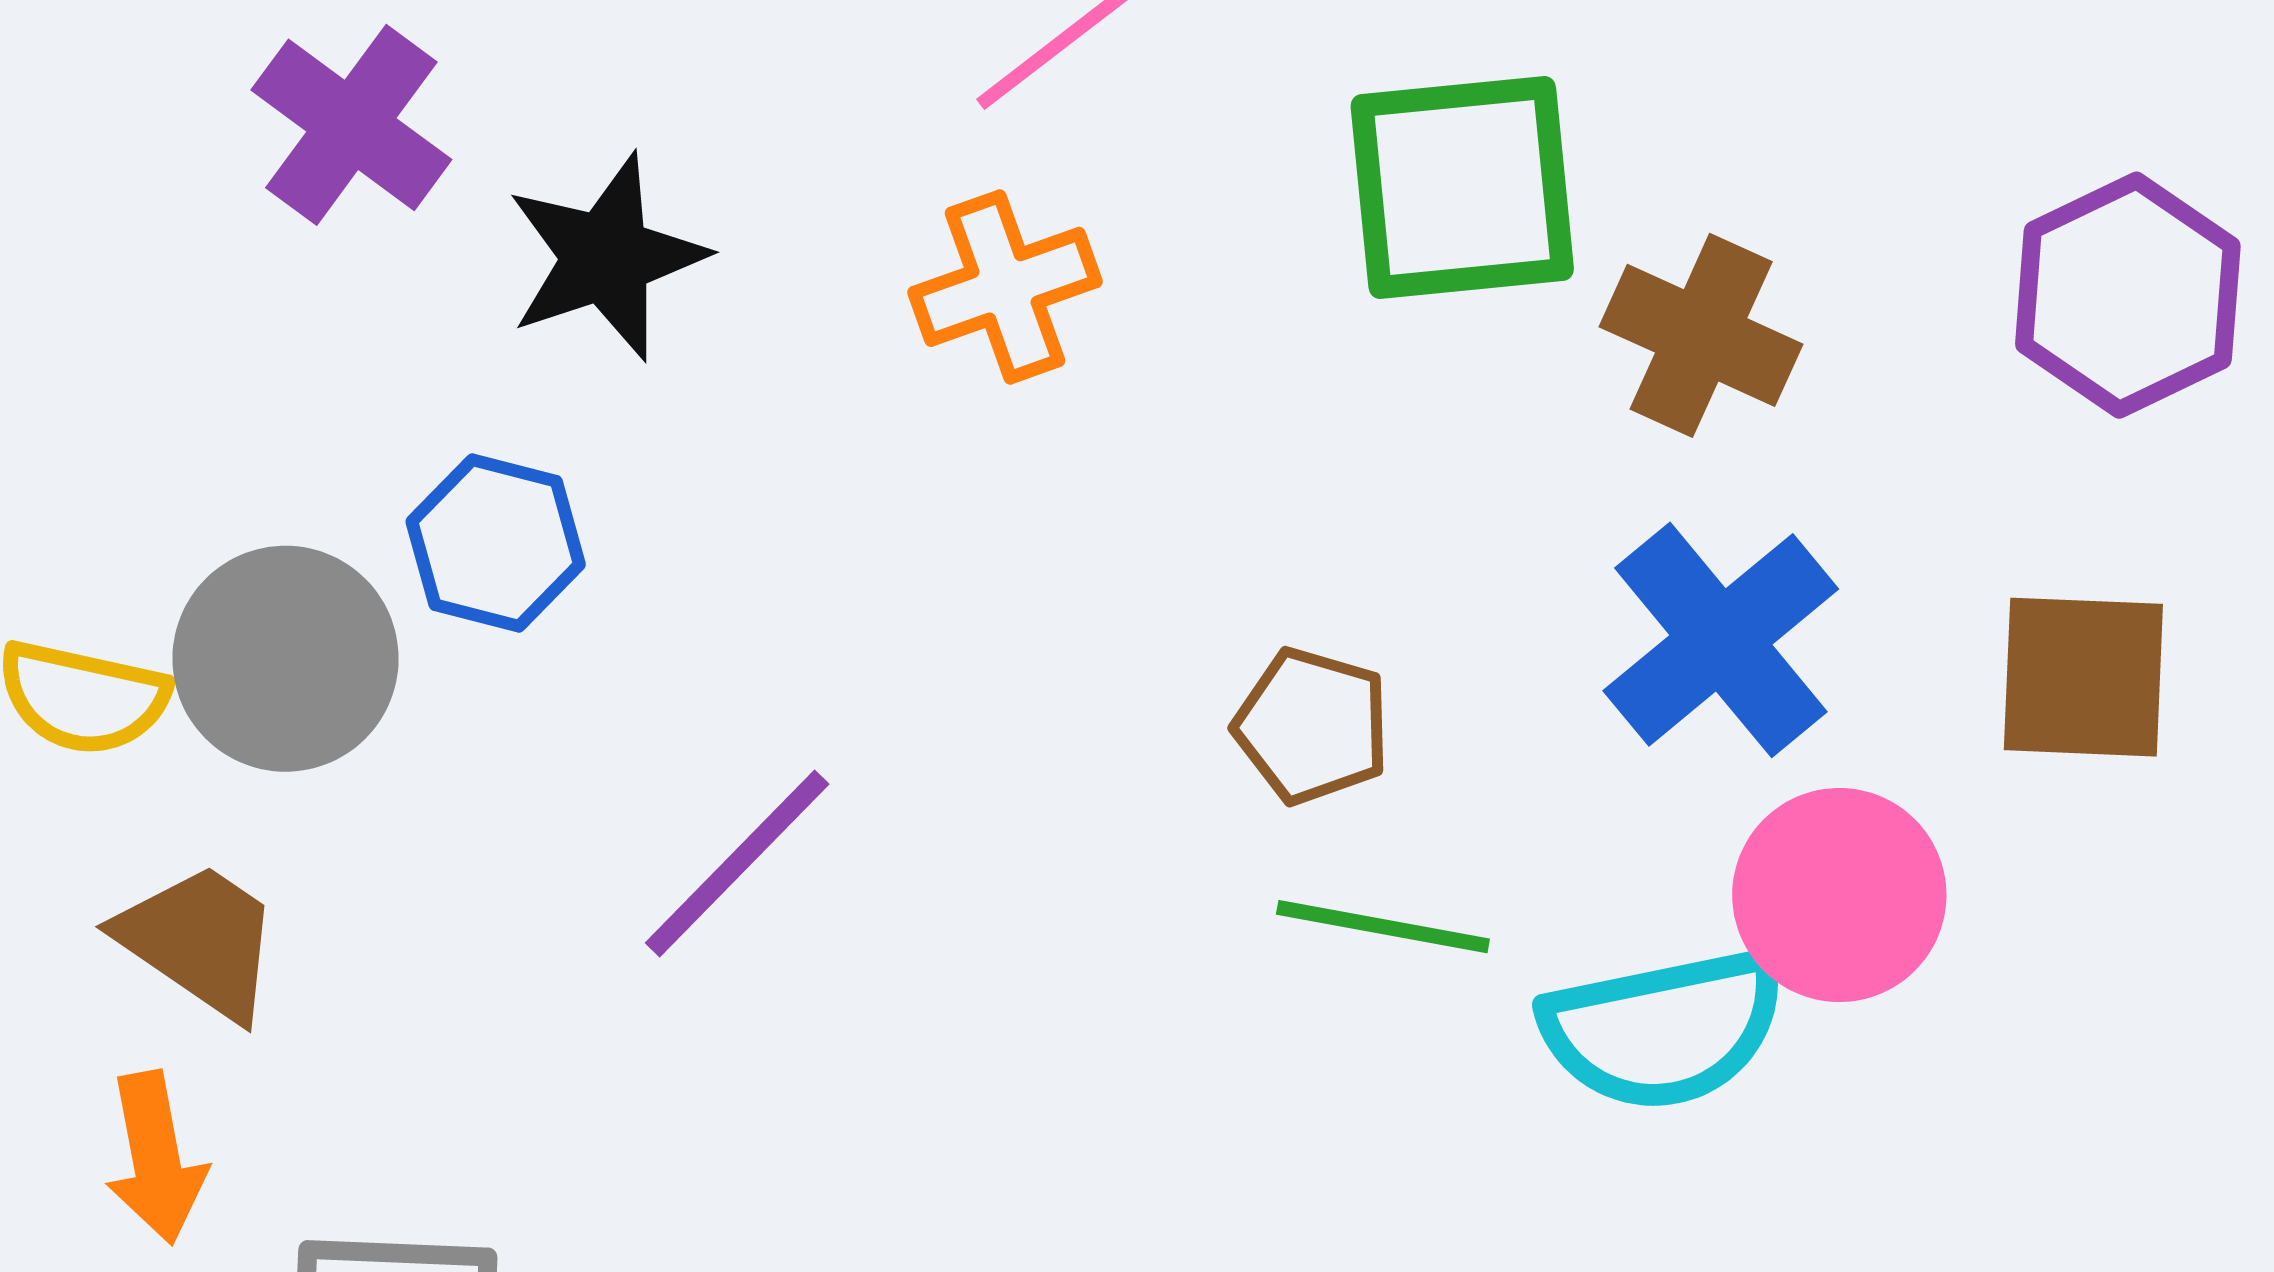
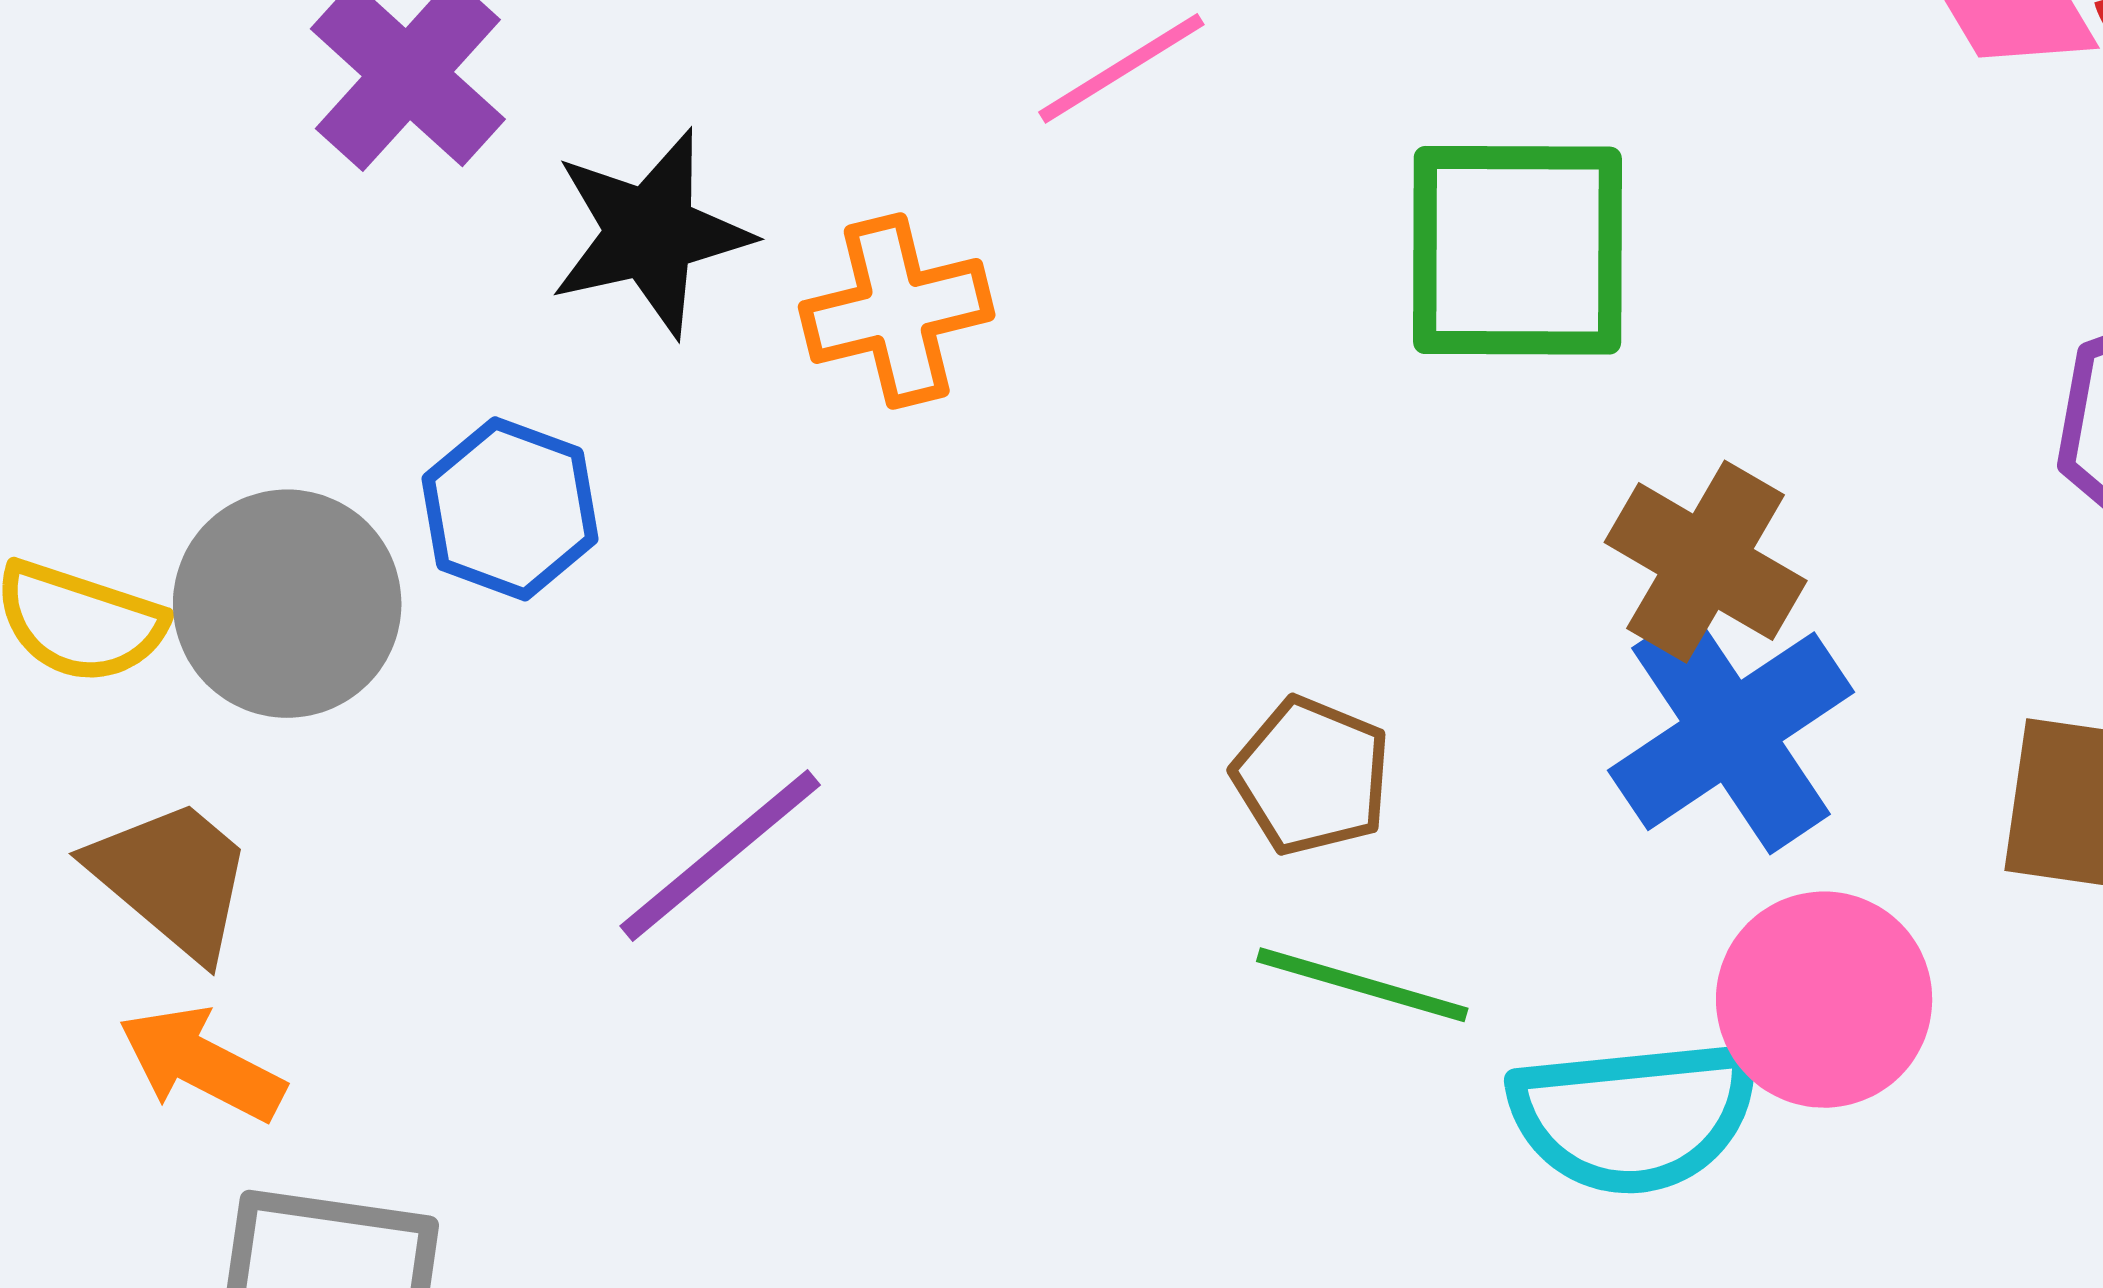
orange cross: (1005, 287) -> (897, 311), moved
brown cross: (1701, 335) -> (1706, 562), moved
orange arrow: (156, 1158) -> (202, 1064), moved, turned 122

